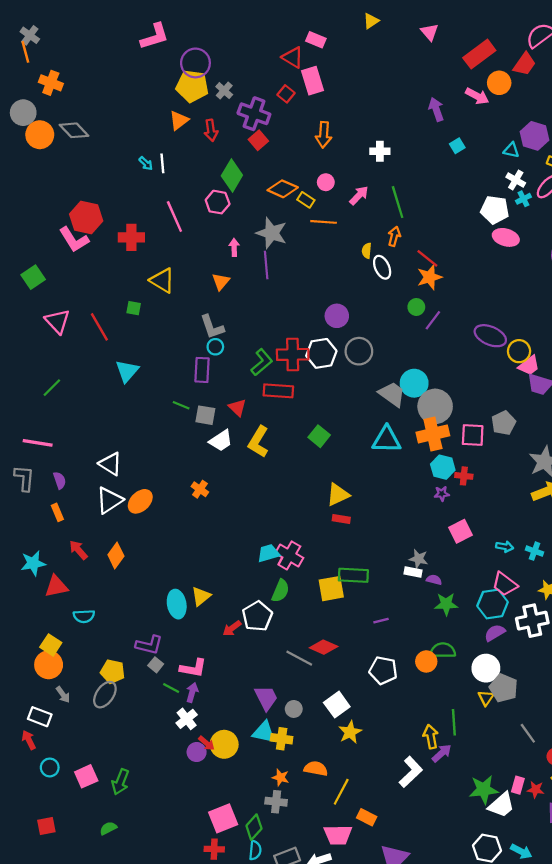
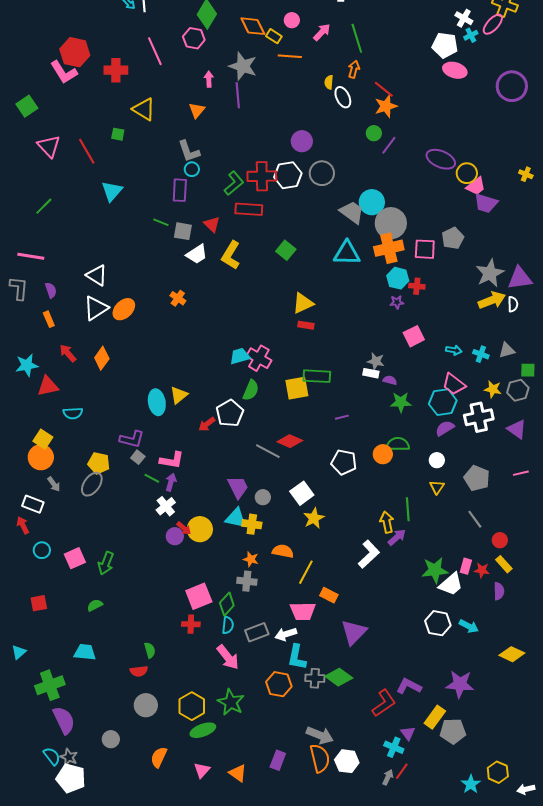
orange diamond: (283, 189) -> (253, 26), turned 40
white circle: (486, 668) -> (437, 460), size x0.6
gray pentagon: (504, 688) -> (477, 478), moved

